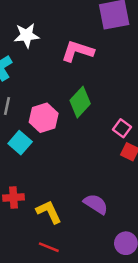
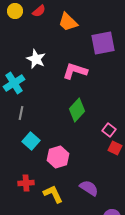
white star: (27, 35) -> (36, 59), turned 30
pink hexagon: (44, 118) -> (58, 157), moved

